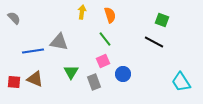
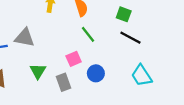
green square: (162, 20) -> (124, 14), moved
green line: (105, 39) -> (88, 34), moved
cyan trapezoid: (181, 82) -> (142, 76), moved

